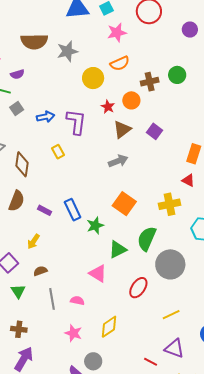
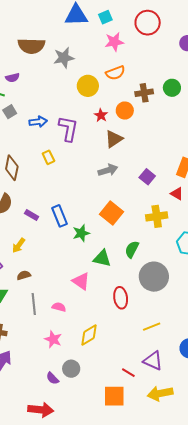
purple square: (154, 131) -> (147, 177), moved
green semicircle: (147, 239) -> (132, 249), size x0.7
green triangle: (118, 249) -> (102, 258), turned 36
red ellipse: (138, 288) -> (121, 298), turned -45

